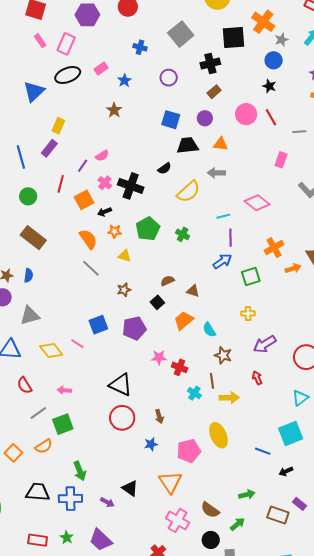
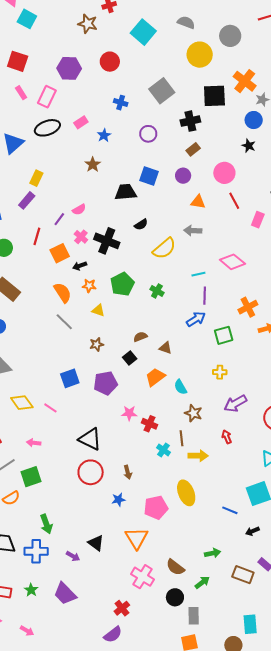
red line: (271, 117) -> (234, 201), moved
black trapezoid: (188, 146) -> (126, 192), moved
pink line: (77, 344) -> (50, 408), moved

